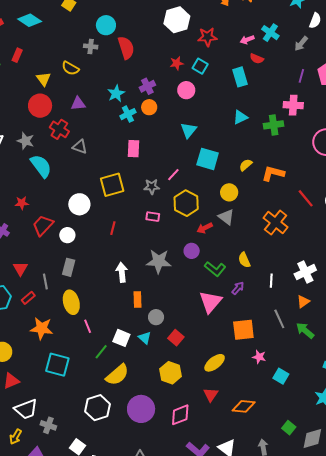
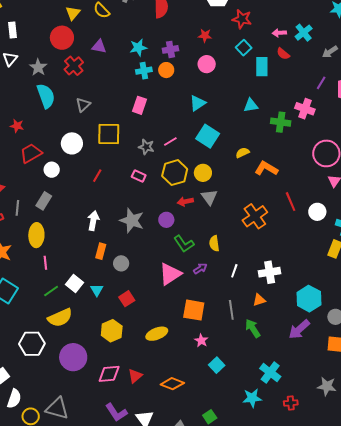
cyan square: (200, 66) -> (244, 48), moved
gray triangle: (80, 147) -> (83, 105), moved, turned 42
yellow circle: (229, 192) -> (203, 173), moved
gray circle: (156, 317) -> (121, 263), moved
red triangle: (211, 395) -> (135, 376), moved

